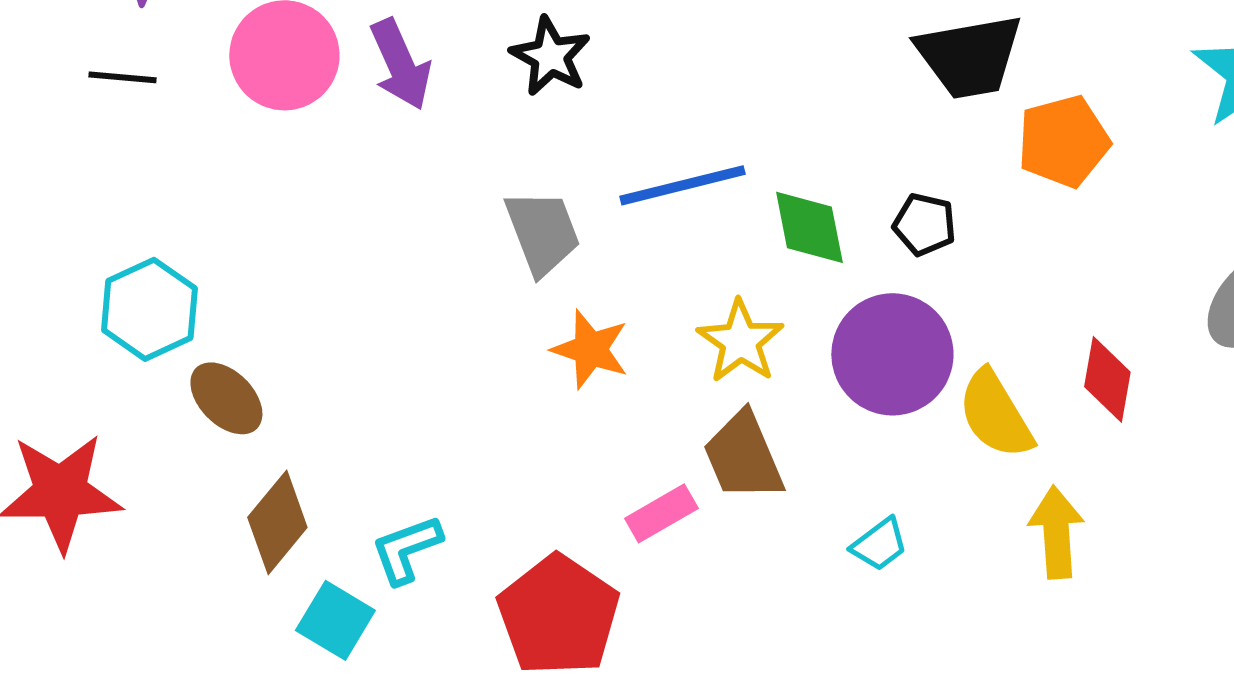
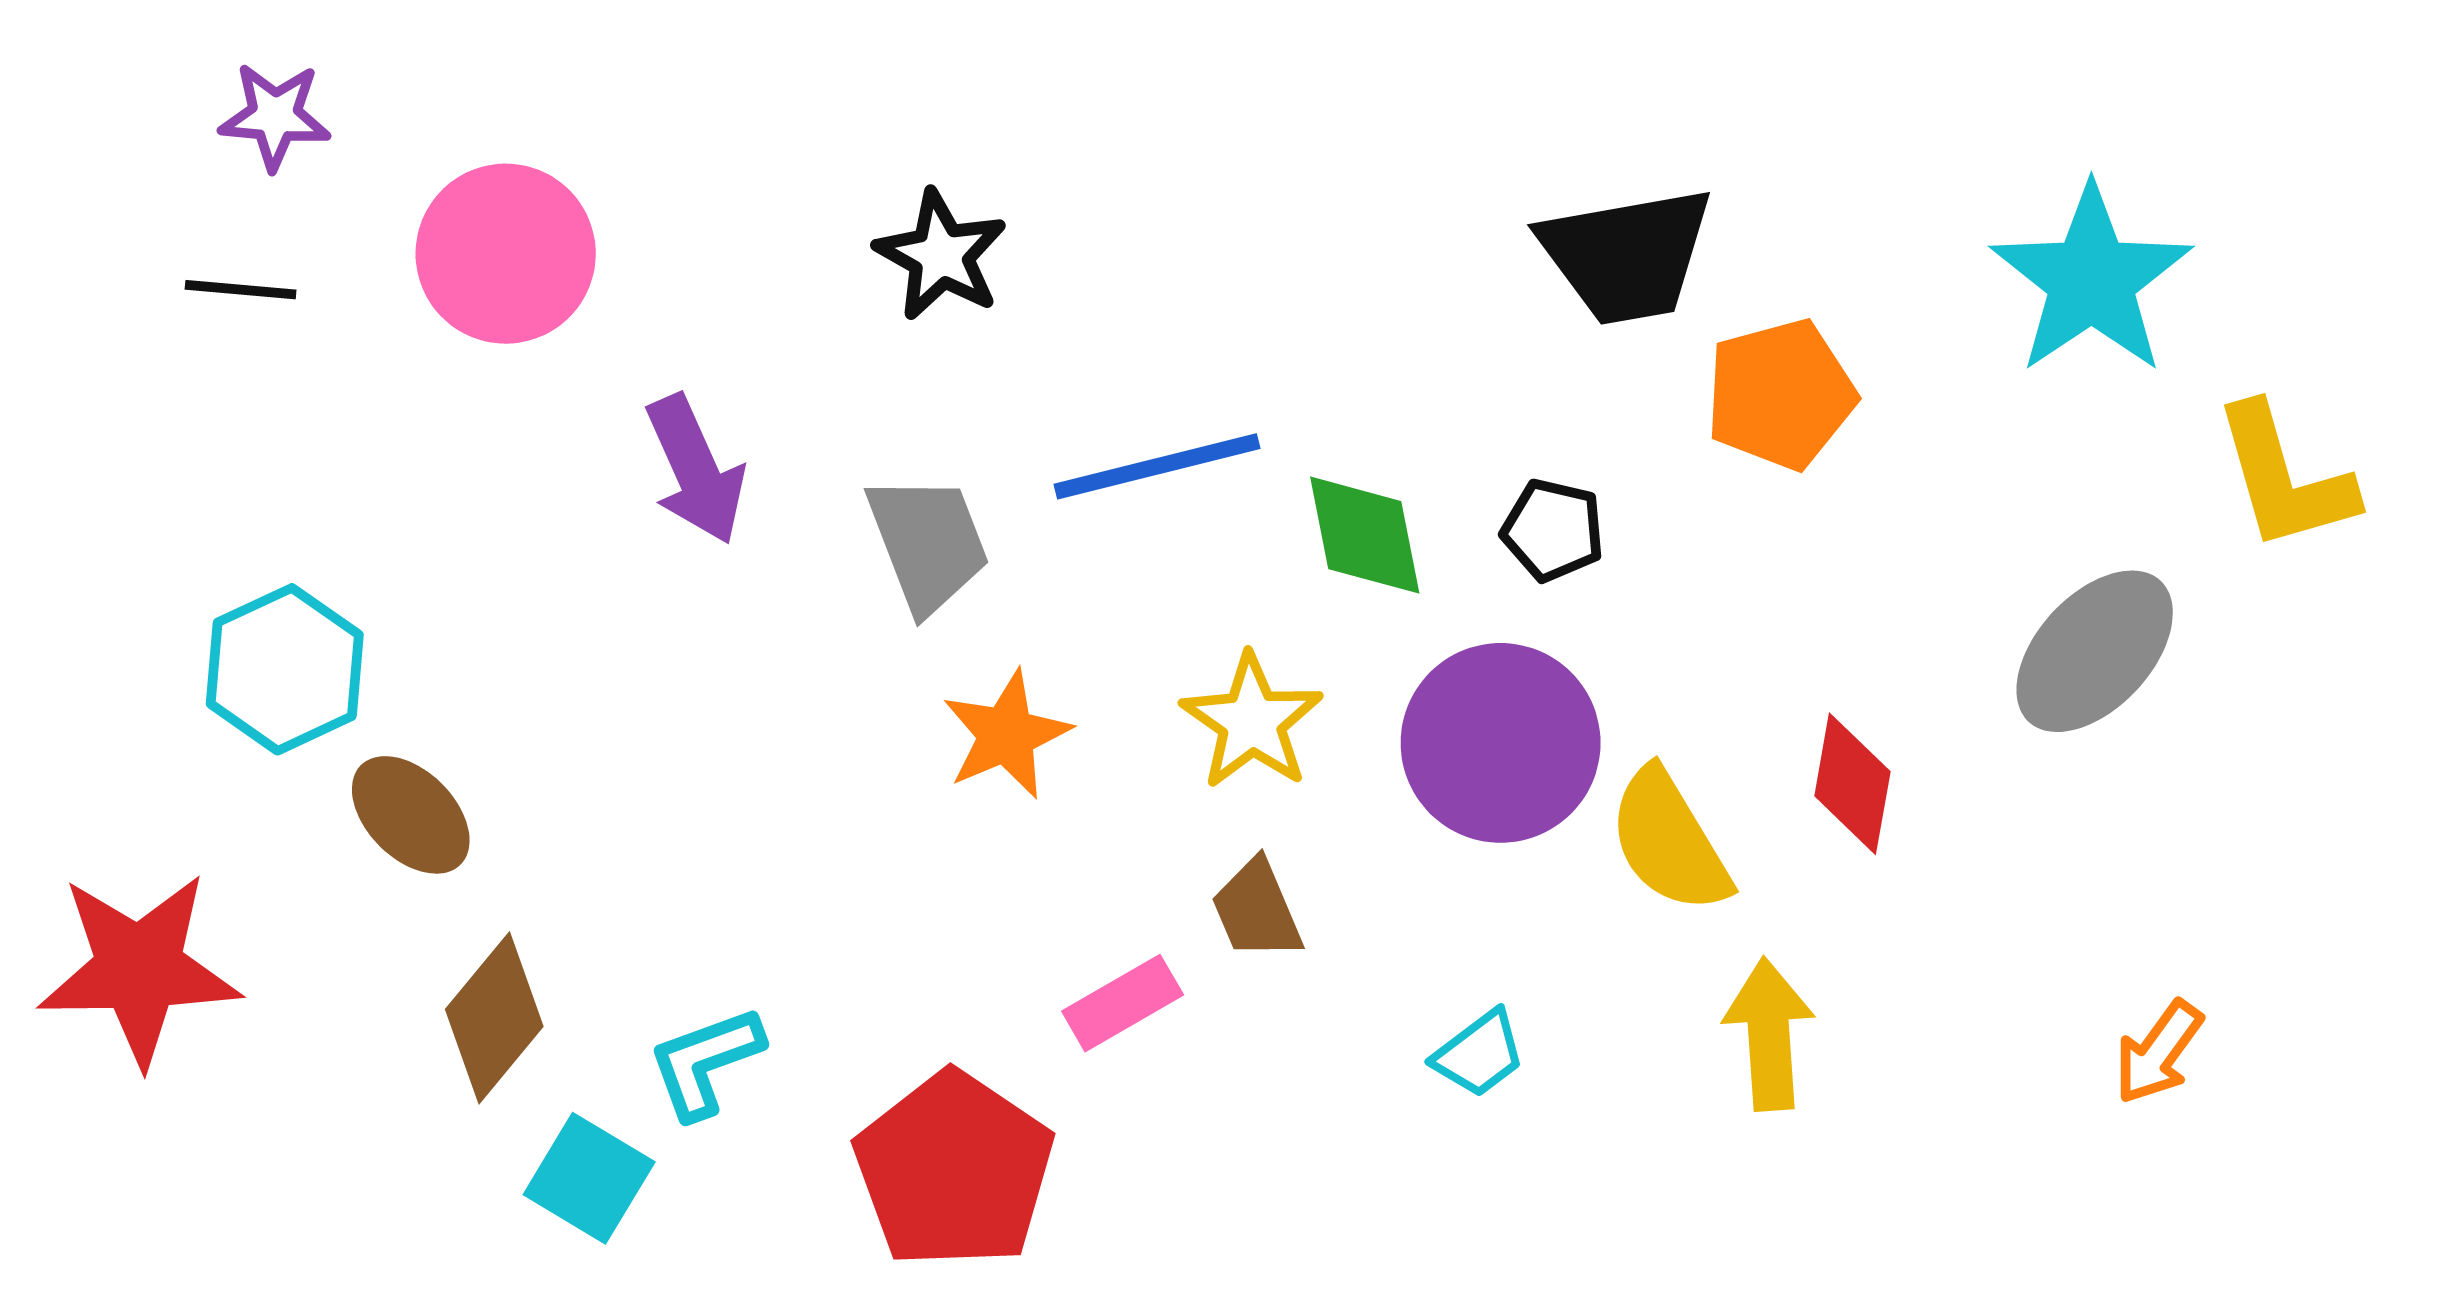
purple arrow: (400, 64) -> (695, 470), moved
orange star: (590, 349) -> (1006, 735), turned 30
brown trapezoid: (743, 456) -> (1257, 910), size x0.7

